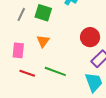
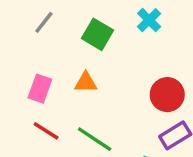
gray line: (21, 14) -> (44, 22), moved
orange triangle: (43, 41) -> (86, 83), turned 40

